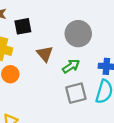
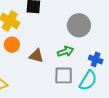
brown triangle: (45, 54) -> (36, 56), moved, turned -49

